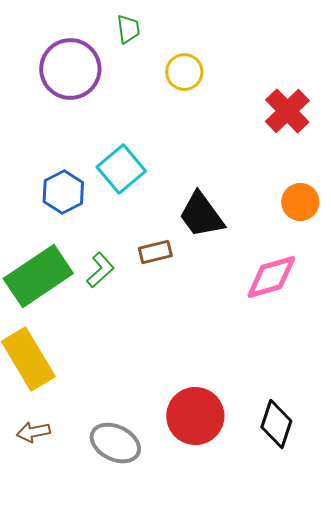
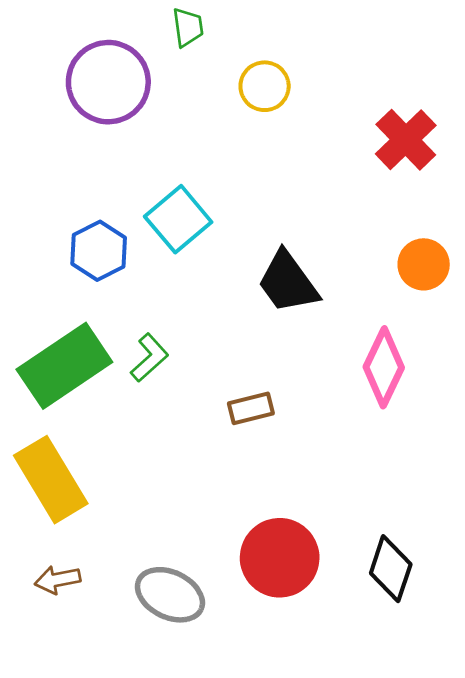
brown rectangle: (155, 252) -> (251, 408), moved
pink diamond: (271, 277) -> (384, 367), turned -48

